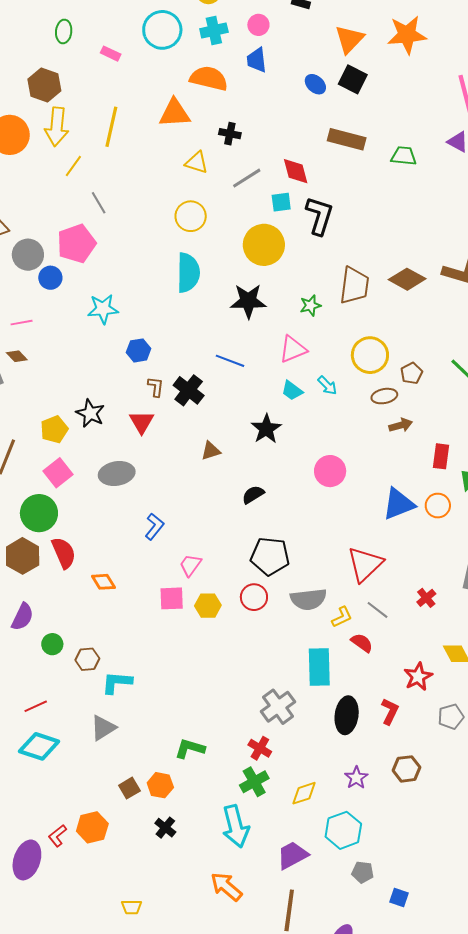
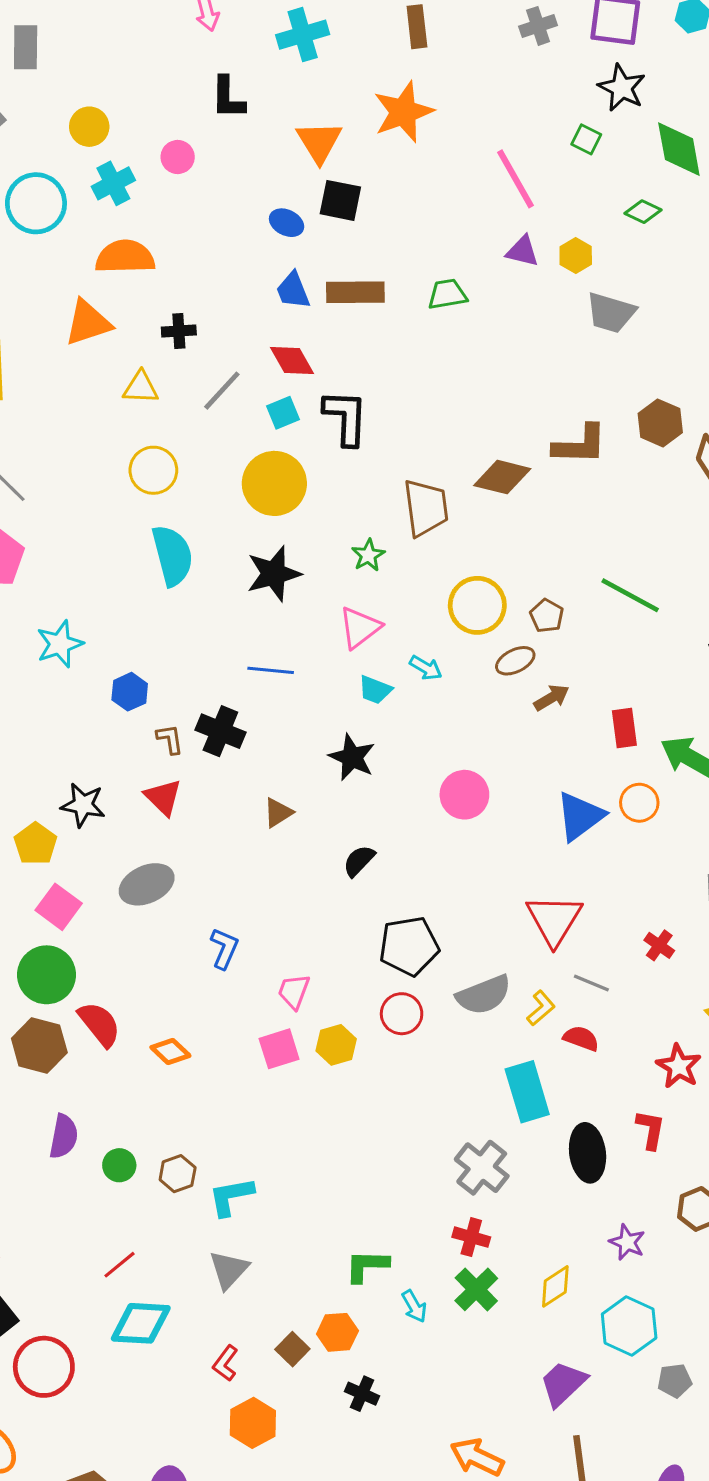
blue trapezoid: (257, 60) -> (293, 290), moved
cyan arrow: (236, 826) -> (414, 1306), moved, size x0.5
red L-shape: (57, 836) -> (225, 1363), moved

